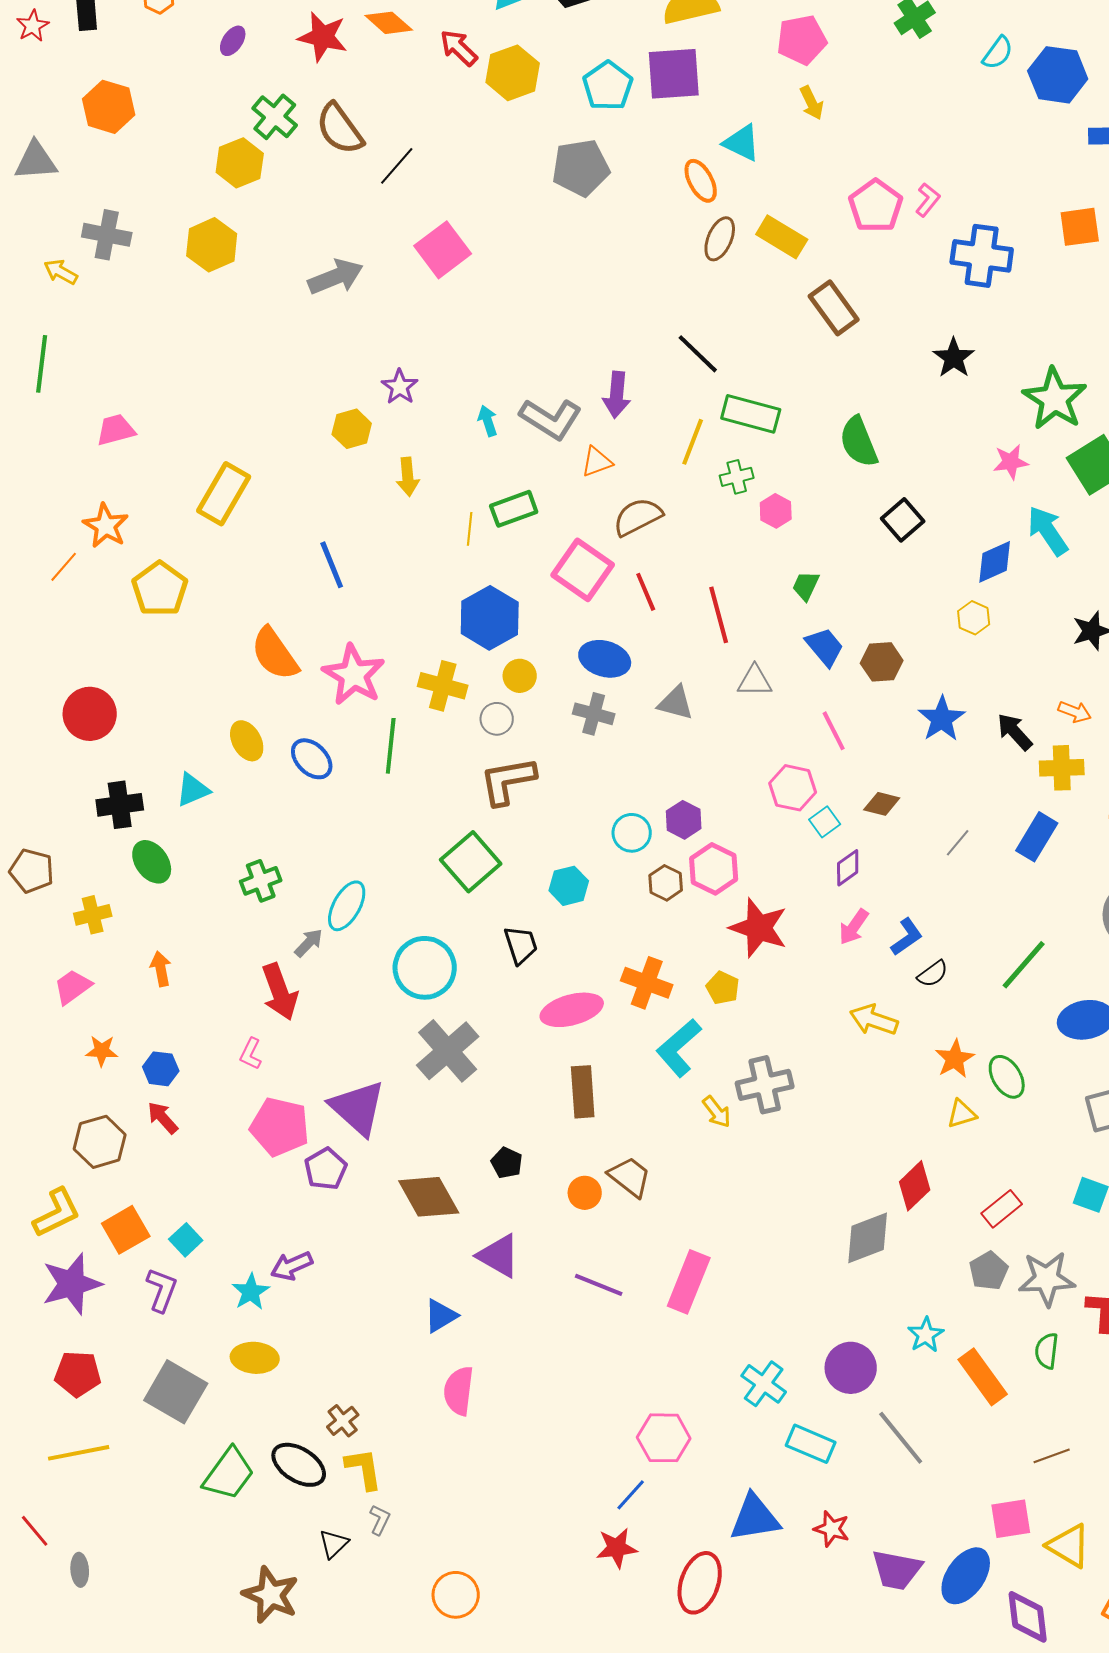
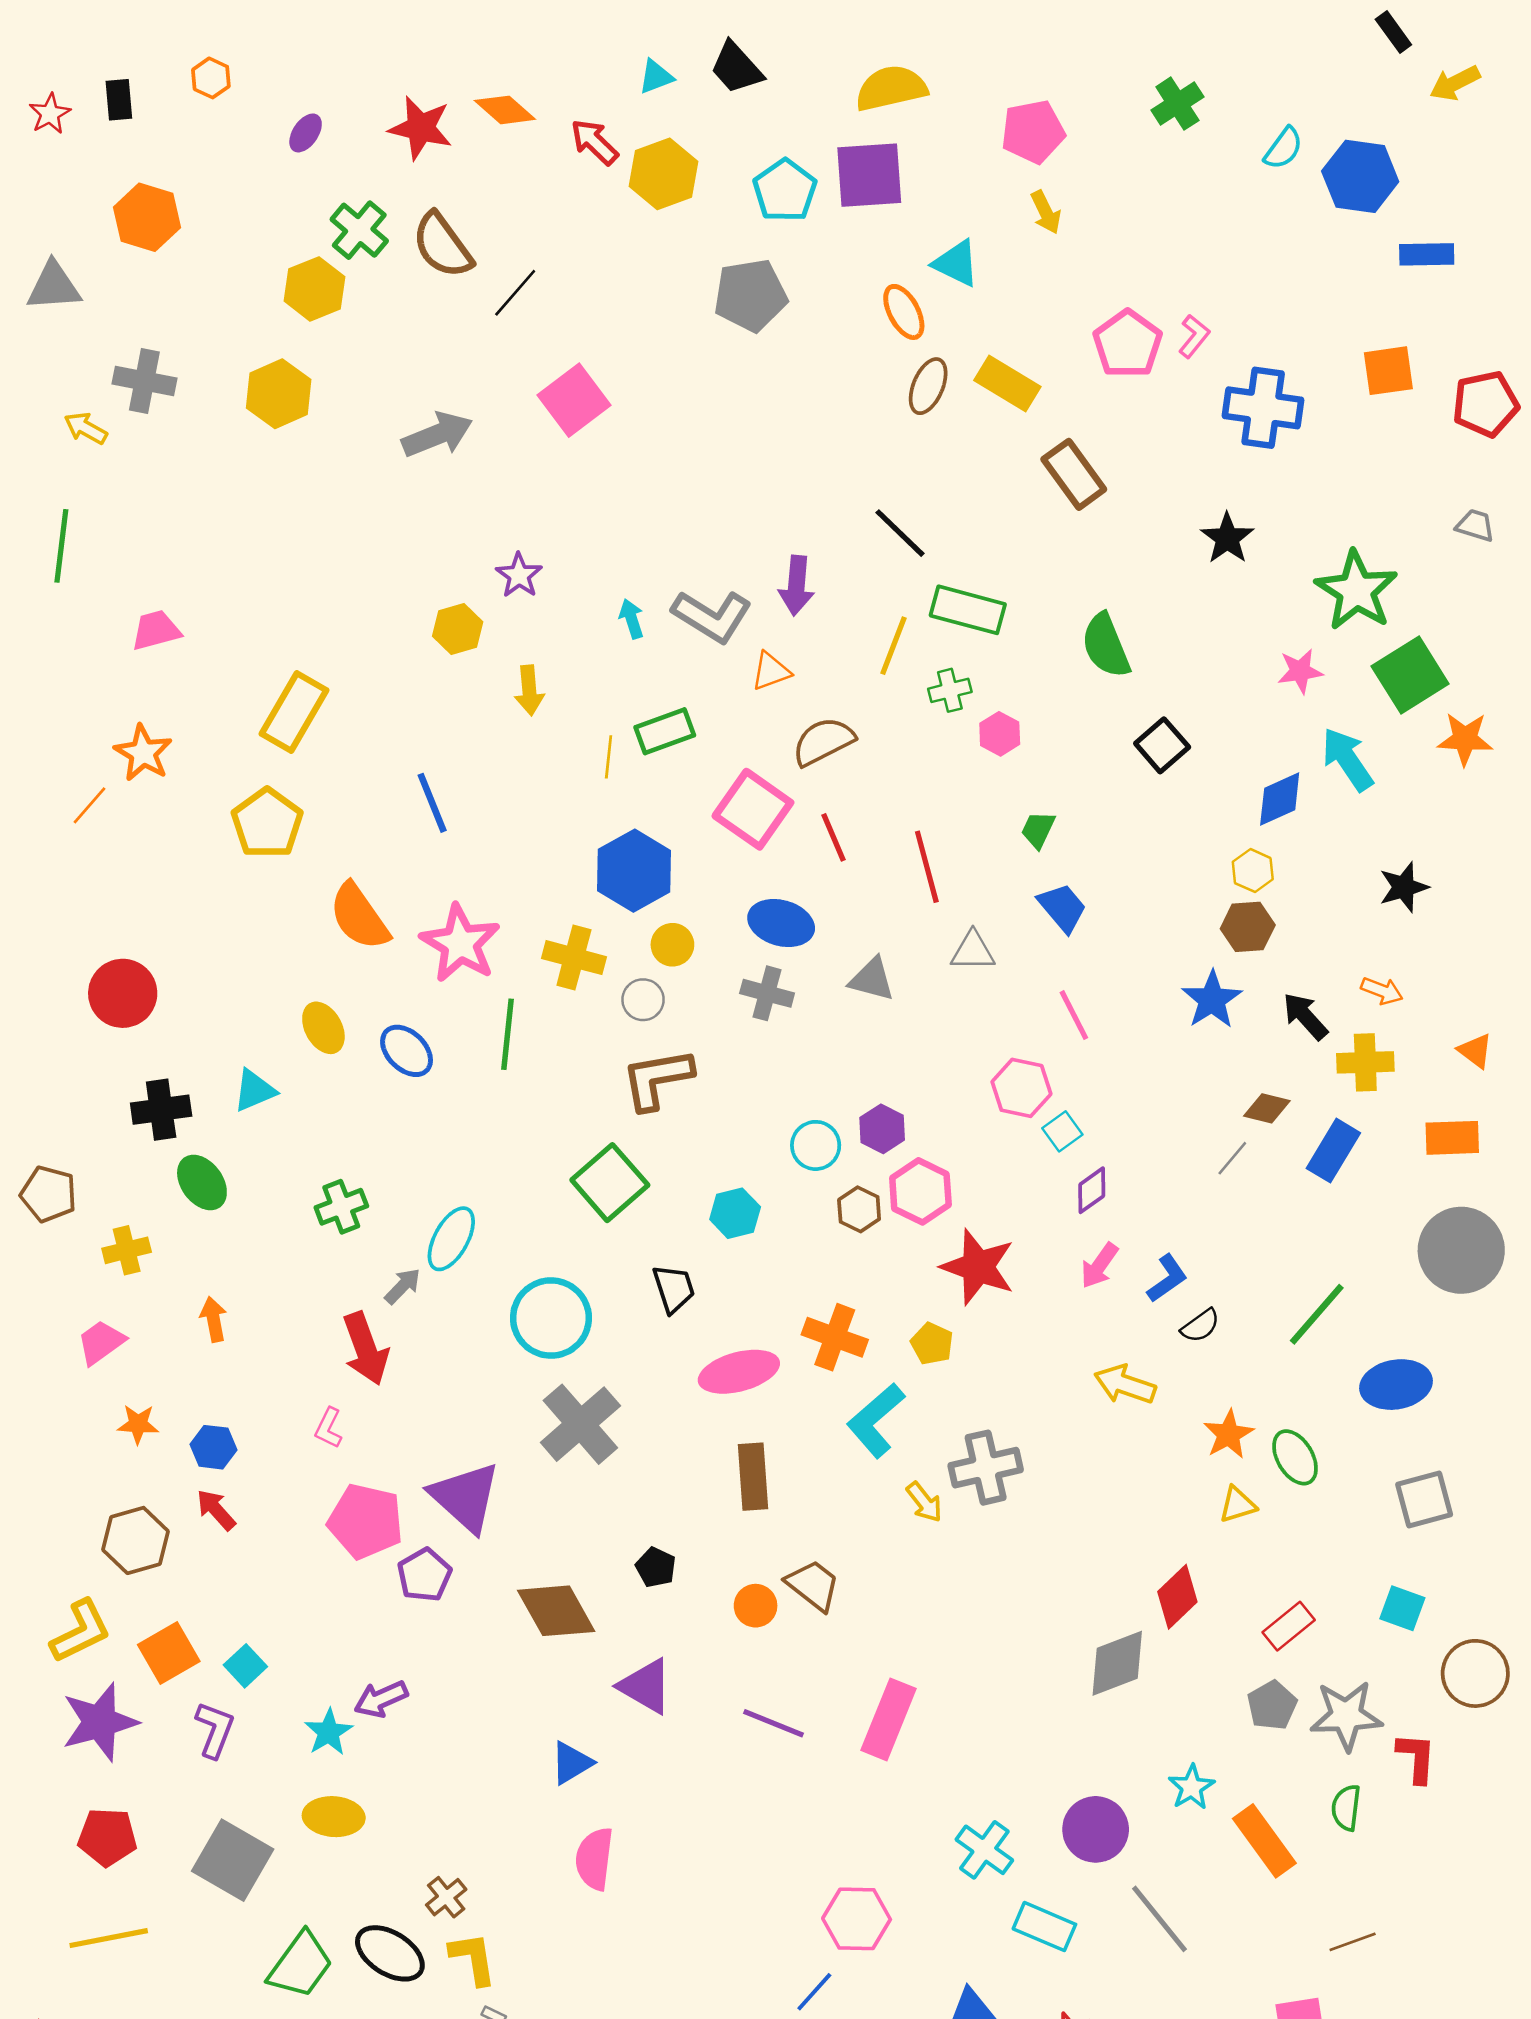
yellow pentagon: (160, 589) -> (267, 823), moved
brown hexagon: (882, 662) -> (1248, 927), moved
brown diamond: (882, 804) -> (1267, 1108), moved

